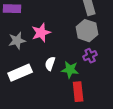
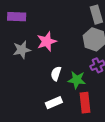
white rectangle: (20, 73) -> (54, 103), moved, size x0.7

